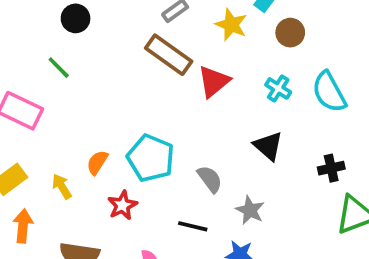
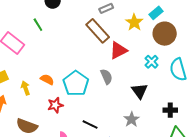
brown circle: (290, 33) -> (165, 34), size x1.5
orange semicircle: (97, 162) -> (47, 79), turned 72
gray semicircle: (210, 179) -> (106, 77), moved
gray star: (250, 210) -> (132, 119), moved

